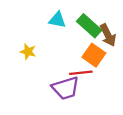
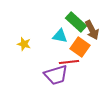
cyan triangle: (57, 20) -> (60, 36), moved

